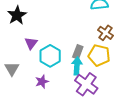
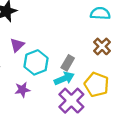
yellow pentagon: (99, 55) -> (97, 85), moved
cyan arrow: (77, 66) -> (64, 78), turned 54

